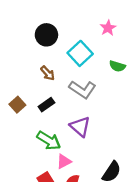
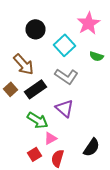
pink star: (108, 28) -> (88, 23), size x1.6
brown arrow: (48, 73) -> (24, 64), moved, size x1.6
black rectangle: (46, 105) -> (36, 89), size x1.5

